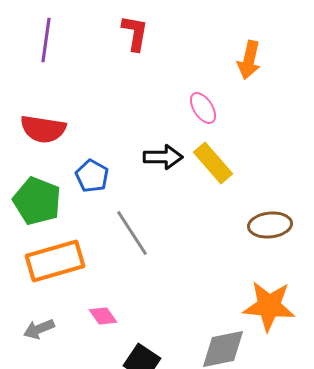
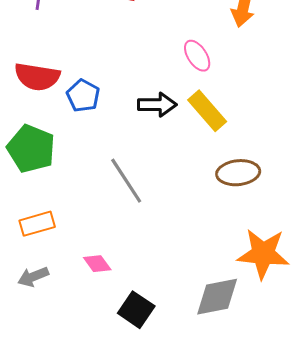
blue pentagon: (92, 176) -> (83, 96), moved
brown ellipse: (270, 225) -> (238, 173), moved
orange rectangle: (55, 261) -> (37, 224), moved, size x0.6

